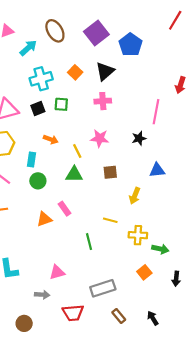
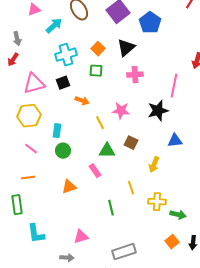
pink cross: (103, 101) -> (135, 75), moved
green square: (61, 104) -> (96, 71), moved
black star: (139, 138) -> (158, 111), size x1.5
orange arrow: (51, 139) -> (82, 101), moved
brown square: (110, 172) -> (131, 143), turned 32
green triangle: (74, 174) -> (107, 151), moved
pink rectangle: (65, 209) -> (95, 171), moved
yellow line: (110, 220) -> (131, 188), turned 56
orange square: (144, 272) -> (172, 242), moved

